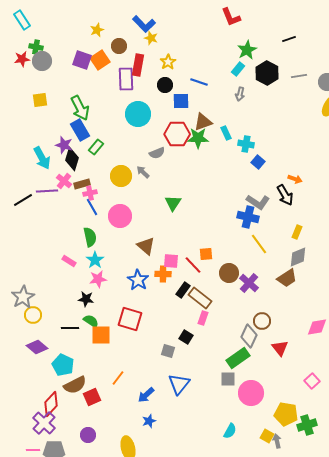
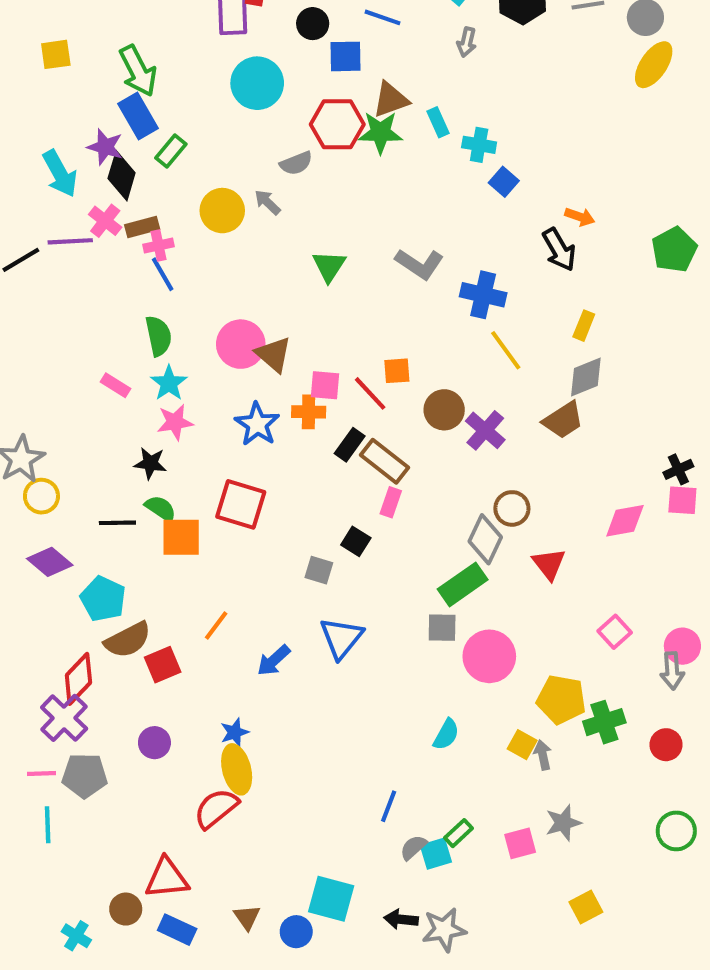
gray L-shape: (258, 202) -> (419, 264), moved
pink circle: (120, 216) -> (241, 344), moved
blue star: (149, 421) -> (235, 732), moved

